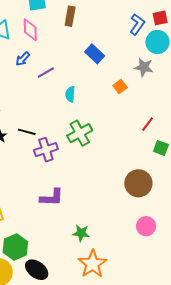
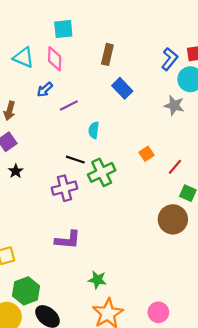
brown rectangle: (70, 16) -> (107, 54), moved
orange square: (120, 87) -> (146, 154), moved
black line: (27, 132) -> (75, 160), moved
brown circle: (138, 183) -> (173, 219), moved
pink circle: (146, 226) -> (158, 312), moved

